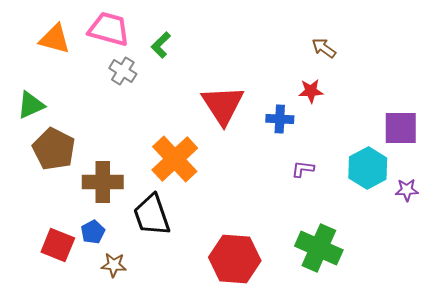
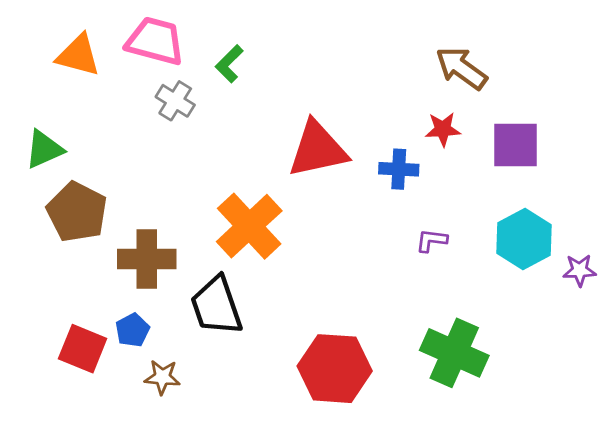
brown arrow: (324, 48) -> (461, 68), size x1.5
red triangle: (223, 105) -> (318, 149), turned 51
purple square: (401, 128) -> (515, 145), moved

